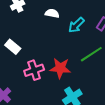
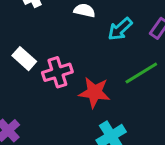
pink cross: (34, 70) -> (57, 72), moved

